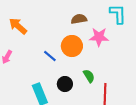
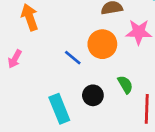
orange arrow: (18, 26) -> (30, 17), turned 30

